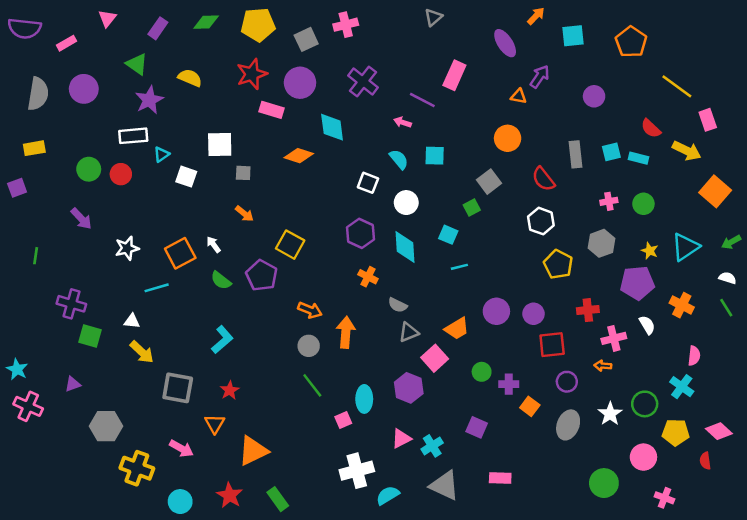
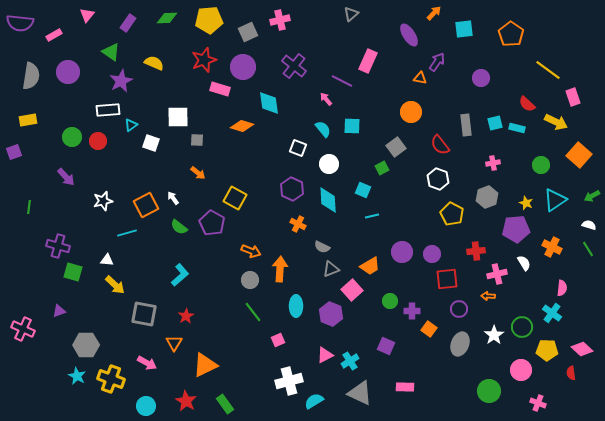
pink arrow: (403, 122) -> (326, 99), turned 32
green circle: (643, 204) -> (541, 165), moved
cyan star: (17, 369) -> (77, 376), moved
cyan ellipse: (364, 399) -> (296, 306), moved

